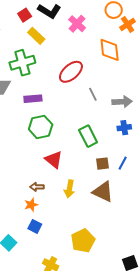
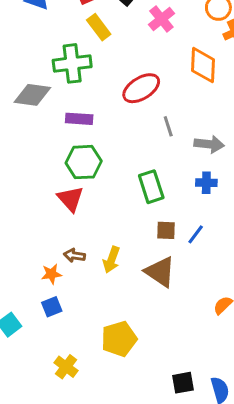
red triangle: (54, 160) -> (70, 199), moved
brown arrow: (37, 187) -> (74, 255), moved
blue square: (35, 226) -> (52, 307), turned 32

